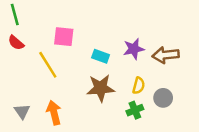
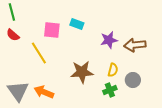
cyan rectangle: (101, 56) -> (77, 24), moved
gray triangle: (22, 111) -> (18, 91), size x1.6
orange arrow: (54, 113) -> (44, 92), turned -54

